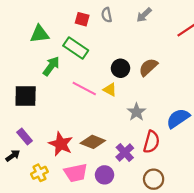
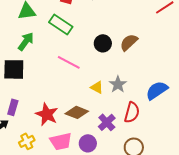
green arrow: (51, 66) -> (26, 41), moved
yellow triangle: (110, 90) -> (97, 87), moved
purple rectangle: (25, 137) -> (13, 107), turned 56

